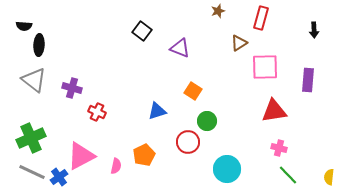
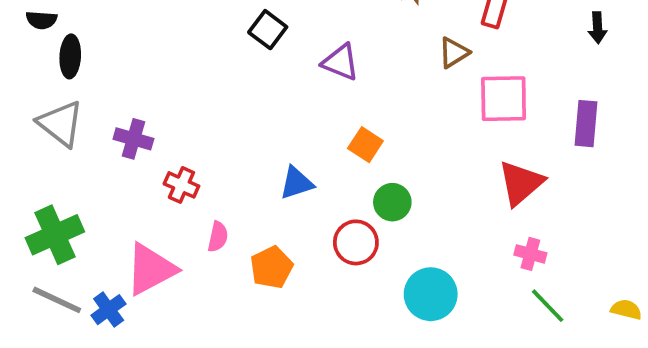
red triangle: (274, 111) -> (521, 183), turned -32
pink semicircle: (116, 166) -> (218, 237), moved
yellow semicircle: (329, 177) -> (626, 310), turned 98

